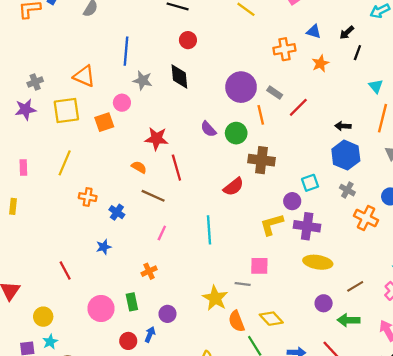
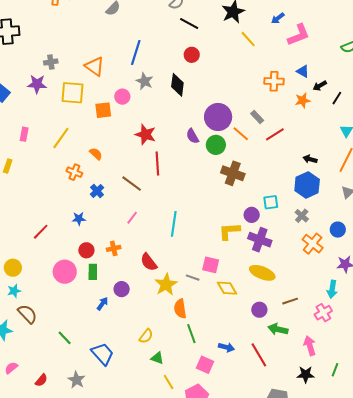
black arrow: (347, 33) -> (320, 86), moved
purple circle: (241, 87) -> (218, 117), moved
orange line: (261, 115) -> (241, 134), turned -48
orange semicircle: (139, 167) -> (96, 154), moved
red semicircle: (233, 187) -> (149, 262), moved, turned 78
red line: (65, 270) -> (41, 232), turned 60
yellow diamond: (271, 319) -> (227, 288), moved
red circle: (128, 341) -> (86, 250), moved

